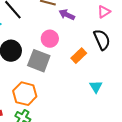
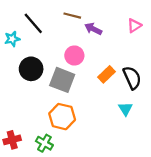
black semicircle: (102, 40) -> (132, 78), moved
orange hexagon: (25, 94) -> (62, 117), moved

